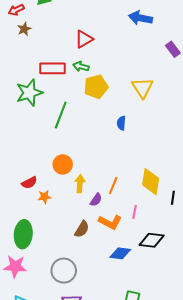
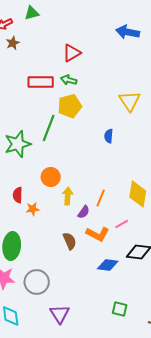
yellow pentagon: (96, 87) -> (70, 106), moved
green star: (29, 93) -> (18, 144), moved
red semicircle: (29, 183) -> (18, 195), turned 119
pink line: (134, 212) -> (122, 224), turned 48
brown semicircle: (82, 229) -> (70, 241), turned -54
gray circle: (64, 271) -> (37, 282), moved

